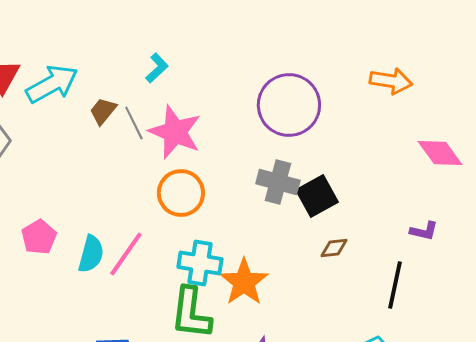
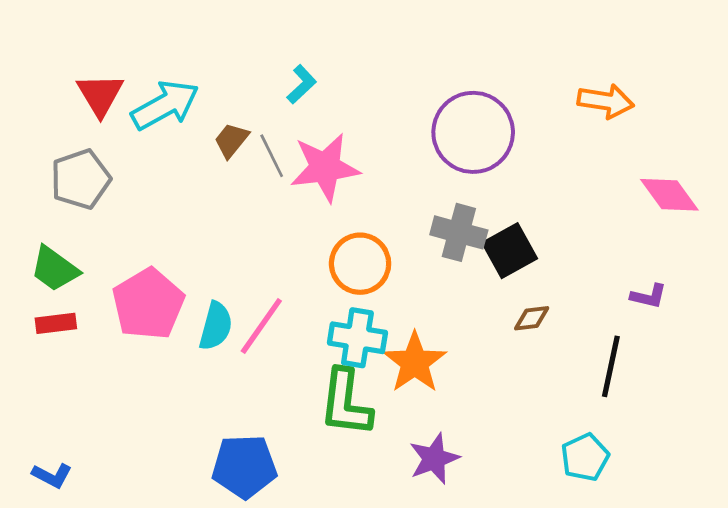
pink star: (175, 132) -> (325, 167), turned -30
orange circle: (181, 193) -> (360, 264), moved
pink pentagon: (39, 237) -> (148, 304), size x1.6

